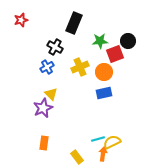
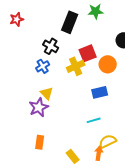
green star: (100, 41) -> (96, 11), moved
red square: (115, 54) -> (88, 53), moved
orange circle: (104, 72) -> (108, 64), moved
cyan line: (98, 139) -> (94, 120), moved

